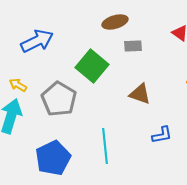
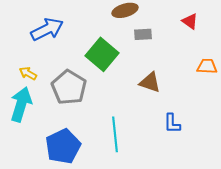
blue L-shape: (162, 135) -> (172, 123), turned 100

